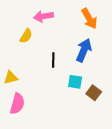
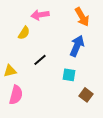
black line: (53, 60) -> (40, 60), moved, turned 48
brown square: (94, 93) -> (86, 95), moved

